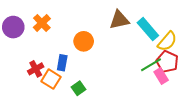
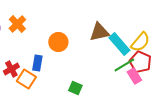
brown triangle: (119, 20) -> (99, 32), moved
cyan rectangle: (148, 29) -> (119, 44), moved
green square: (79, 88) -> (75, 88), moved, turned -32

